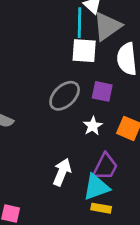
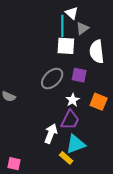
gray triangle: (107, 26) -> (82, 28), size x0.6
purple trapezoid: (105, 167) -> (70, 120), moved
yellow rectangle: (101, 208) -> (66, 158), moved, turned 32

